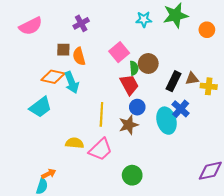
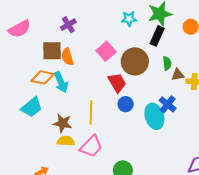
brown square: (63, 50) -> (52, 51), size x1.5
brown circle: (148, 63) -> (135, 61), size x1.4
green semicircle: (134, 68) -> (167, 63), moved
black rectangle: (174, 81) -> (157, 36), moved
brown star: (129, 125) -> (63, 123), moved, turned 30

